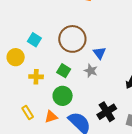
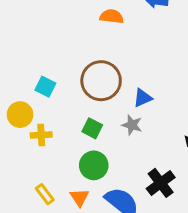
blue triangle: (99, 53) -> (143, 98), turned 48
yellow cross: (36, 77) -> (41, 135), moved
orange triangle: (51, 117) -> (80, 197), turned -40

